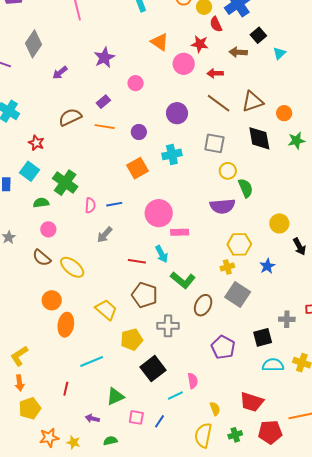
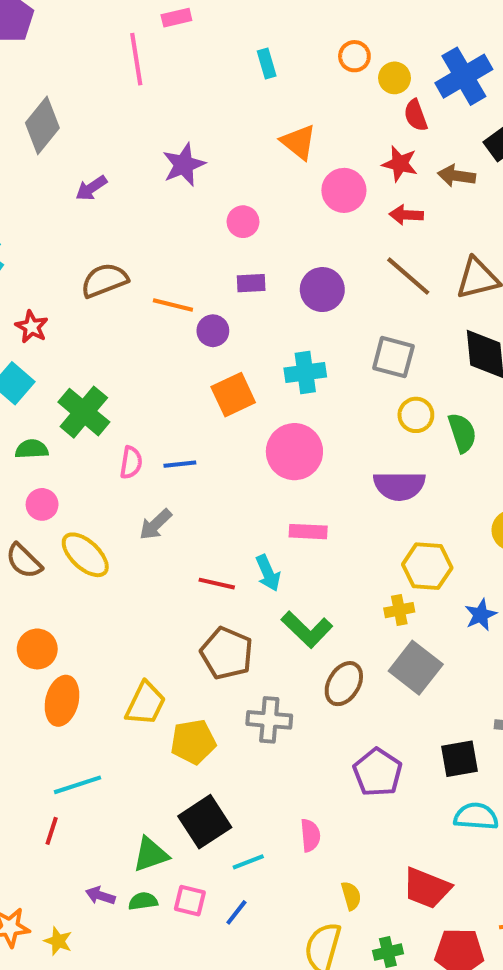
red star: (200, 44) -> (400, 164), moved
purple rectangle: (103, 102) -> (251, 283), moved, turned 32
purple circle: (139, 132) -> (213, 331), moved
green semicircle: (246, 188) -> (462, 433), moved
pink circle: (159, 213) -> (294, 452), moved
yellow ellipse: (72, 267) -> (85, 555), moved
yellow trapezoid: (106, 310) -> (145, 704), moved, turned 70
cyan line: (92, 361) -> (78, 785), moved
black square: (153, 369) -> (205, 822), moved
cyan line: (175, 396) -> (248, 862), moved
green semicircle: (110, 441) -> (143, 901), moved

